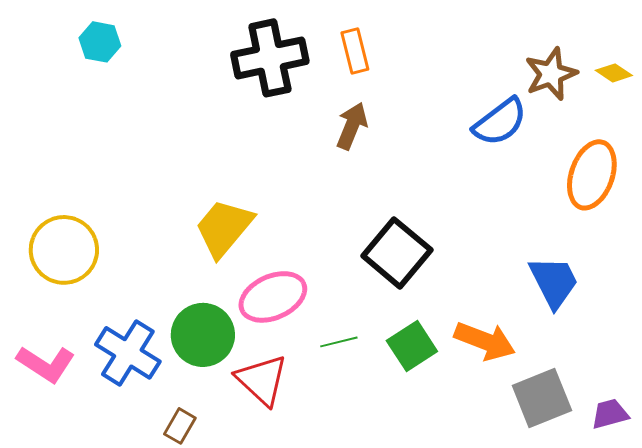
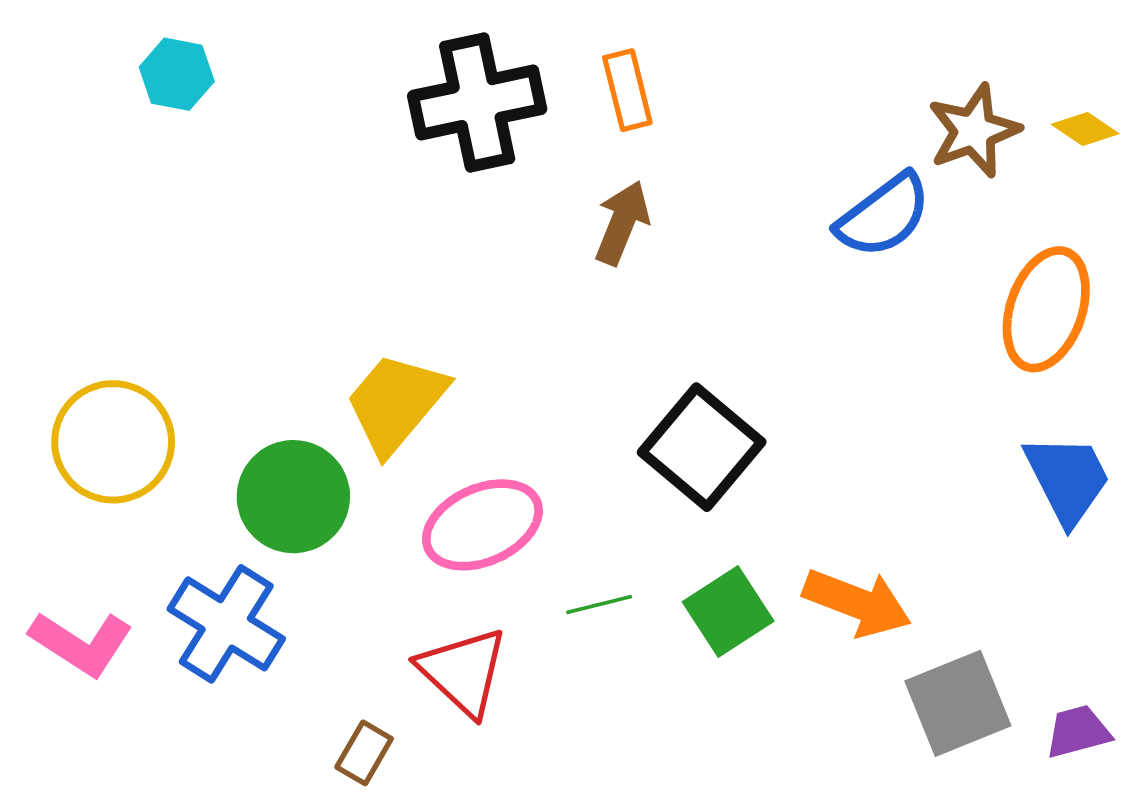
blue trapezoid: (554, 282) -> (1067, 479), moved
green circle: (203, 335) -> (293, 497), moved
brown rectangle: (180, 426) -> (364, 753), moved

